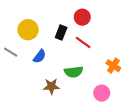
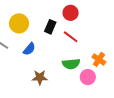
green semicircle: (74, 72) -> (71, 64), moved
pink circle: (102, 93) -> (88, 77), moved

